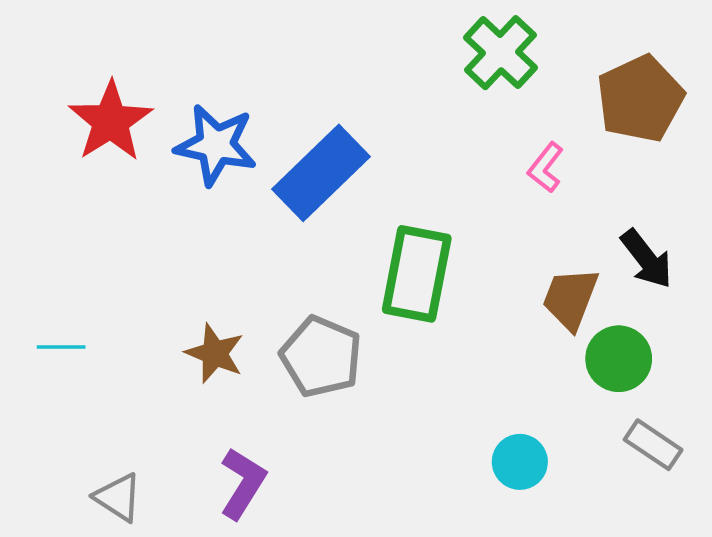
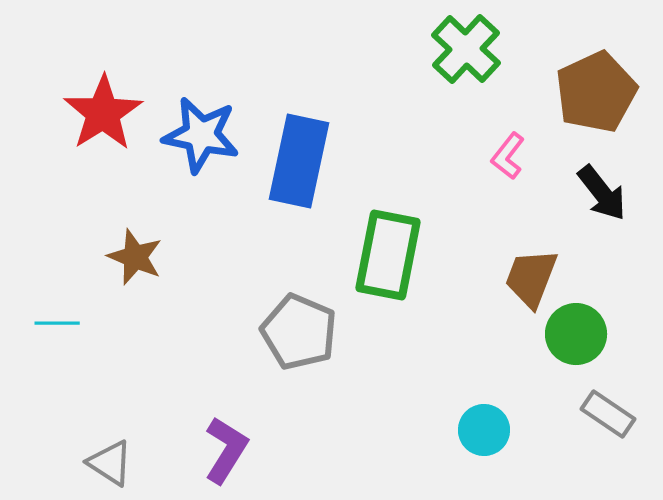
blue rectangle: (321, 173) -> (299, 161), turned -34
black arrow: (647, 259) -> (602, 193), moved
brown star: (215, 353) -> (135, 257), moved

